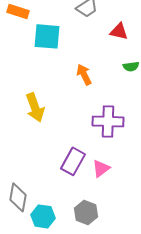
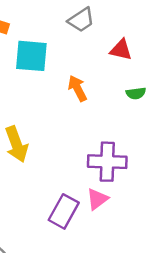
orange arrow: (84, 74) -> (77, 88), moved
pink triangle: (101, 168) -> (97, 199), moved

